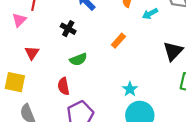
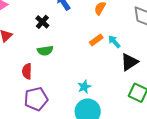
cyan arrow: (150, 14) -> (114, 42), moved, turned 64
orange rectangle: (118, 41) -> (96, 40), moved

